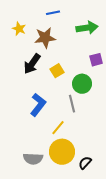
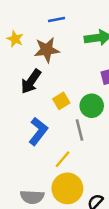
yellow square: (57, 71) -> (61, 101), moved

